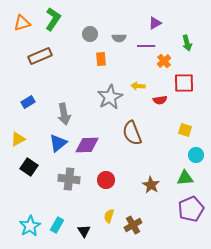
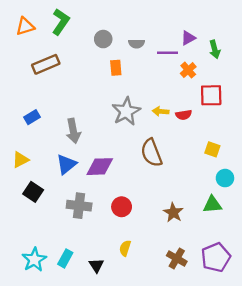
purple triangle: (155, 23) -> (188, 38), moved
yellow arrow: (138, 86) -> (161, 111), moved
purple pentagon: (191, 209) -> (216, 257), moved
brown cross: (133, 225) -> (177, 258), moved, turned -30

